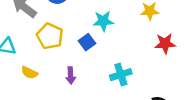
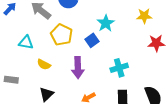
cyan star: (103, 21) -> (106, 23), turned -30
purple arrow: (71, 75) -> (78, 68), size x1.5

